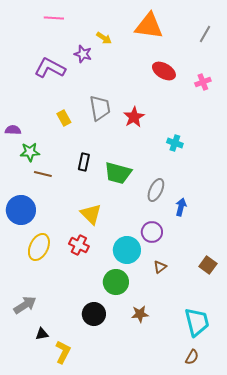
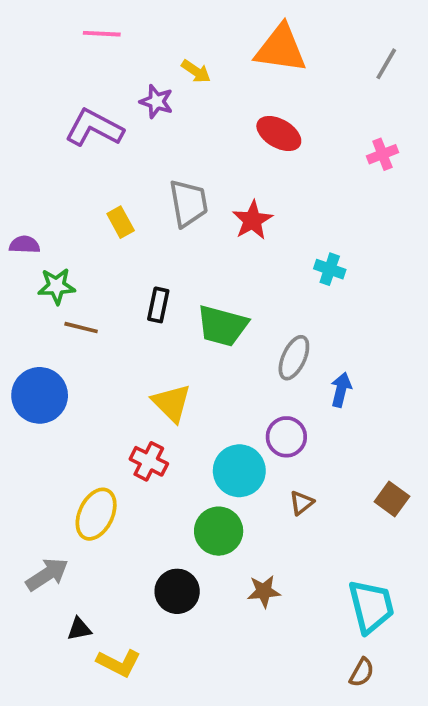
red ellipse: (164, 71) -> (279, 134), moved
yellow ellipse: (39, 247) -> (96, 514), moved
yellow L-shape: (63, 352) -> (119, 663), turned 90

